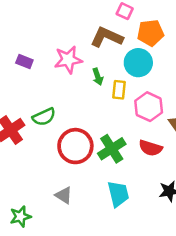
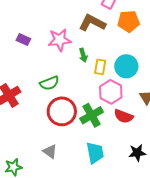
cyan circle: (138, 63) -> (126, 66), moved
pink hexagon: (149, 107) -> (111, 92), moved
green semicircle: (44, 117) -> (49, 83), moved

